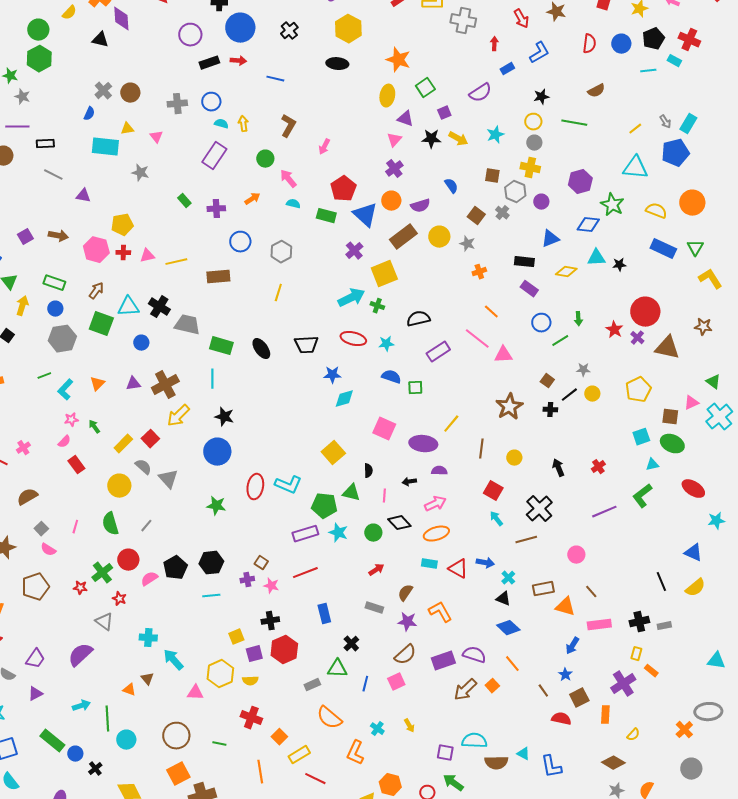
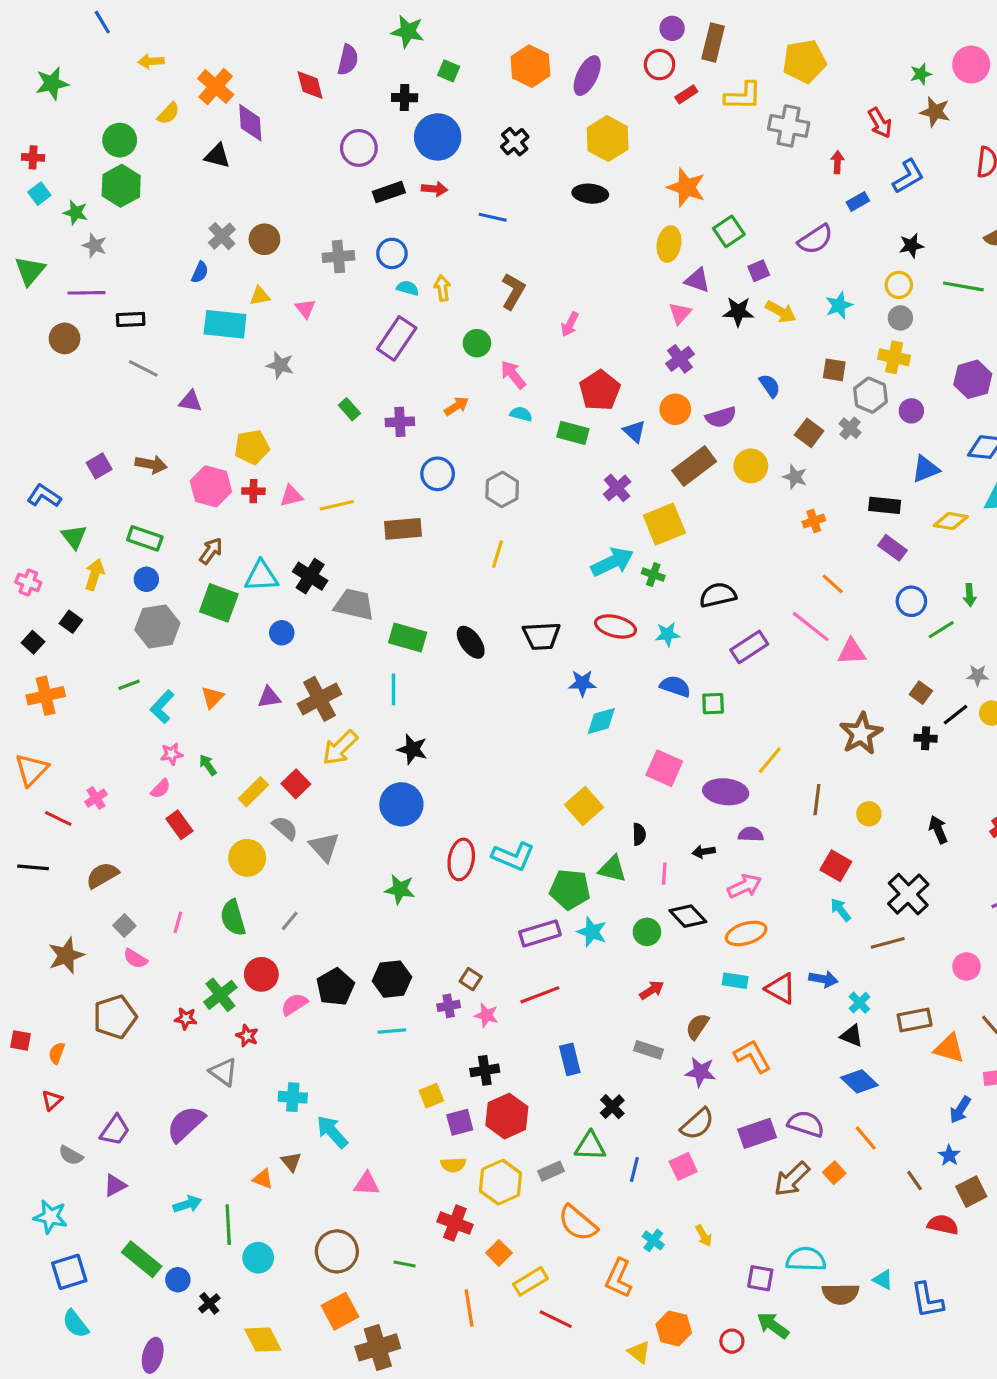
blue triangle: (365, 215) -> (634, 431), size x0.6
yellow hexagon: (220, 674) -> (501, 1182), moved

